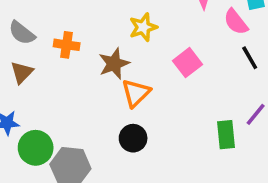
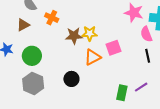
yellow star: (143, 27) -> (90, 33), moved
orange triangle: (136, 93) -> (93, 57), moved
green circle: (36, 148) -> (32, 56), moved

